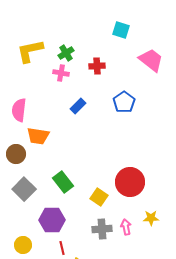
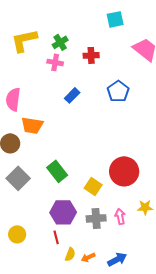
cyan square: (121, 30) -> (115, 19), turned -30
purple hexagon: (52, 220) -> (63, 212), moved

